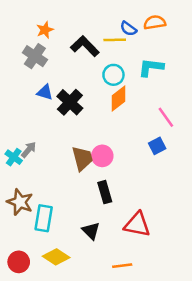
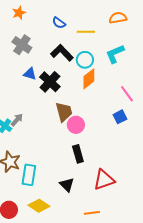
blue semicircle: (128, 29) -> (59, 23), moved
orange star: (45, 30) -> (19, 13), moved
black L-shape: (85, 46) -> (62, 53), moved
cyan L-shape: (151, 67) -> (115, 54), turned -30
brown trapezoid: (82, 158) -> (64, 112), moved
red triangle: (137, 224) -> (104, 180), turned -30

